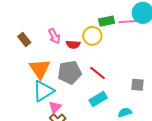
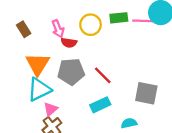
yellow circle: (92, 36) -> (91, 25), moved
red semicircle: (73, 44) -> (69, 43), moved
gray square: (137, 85) -> (146, 93), size x1.5

